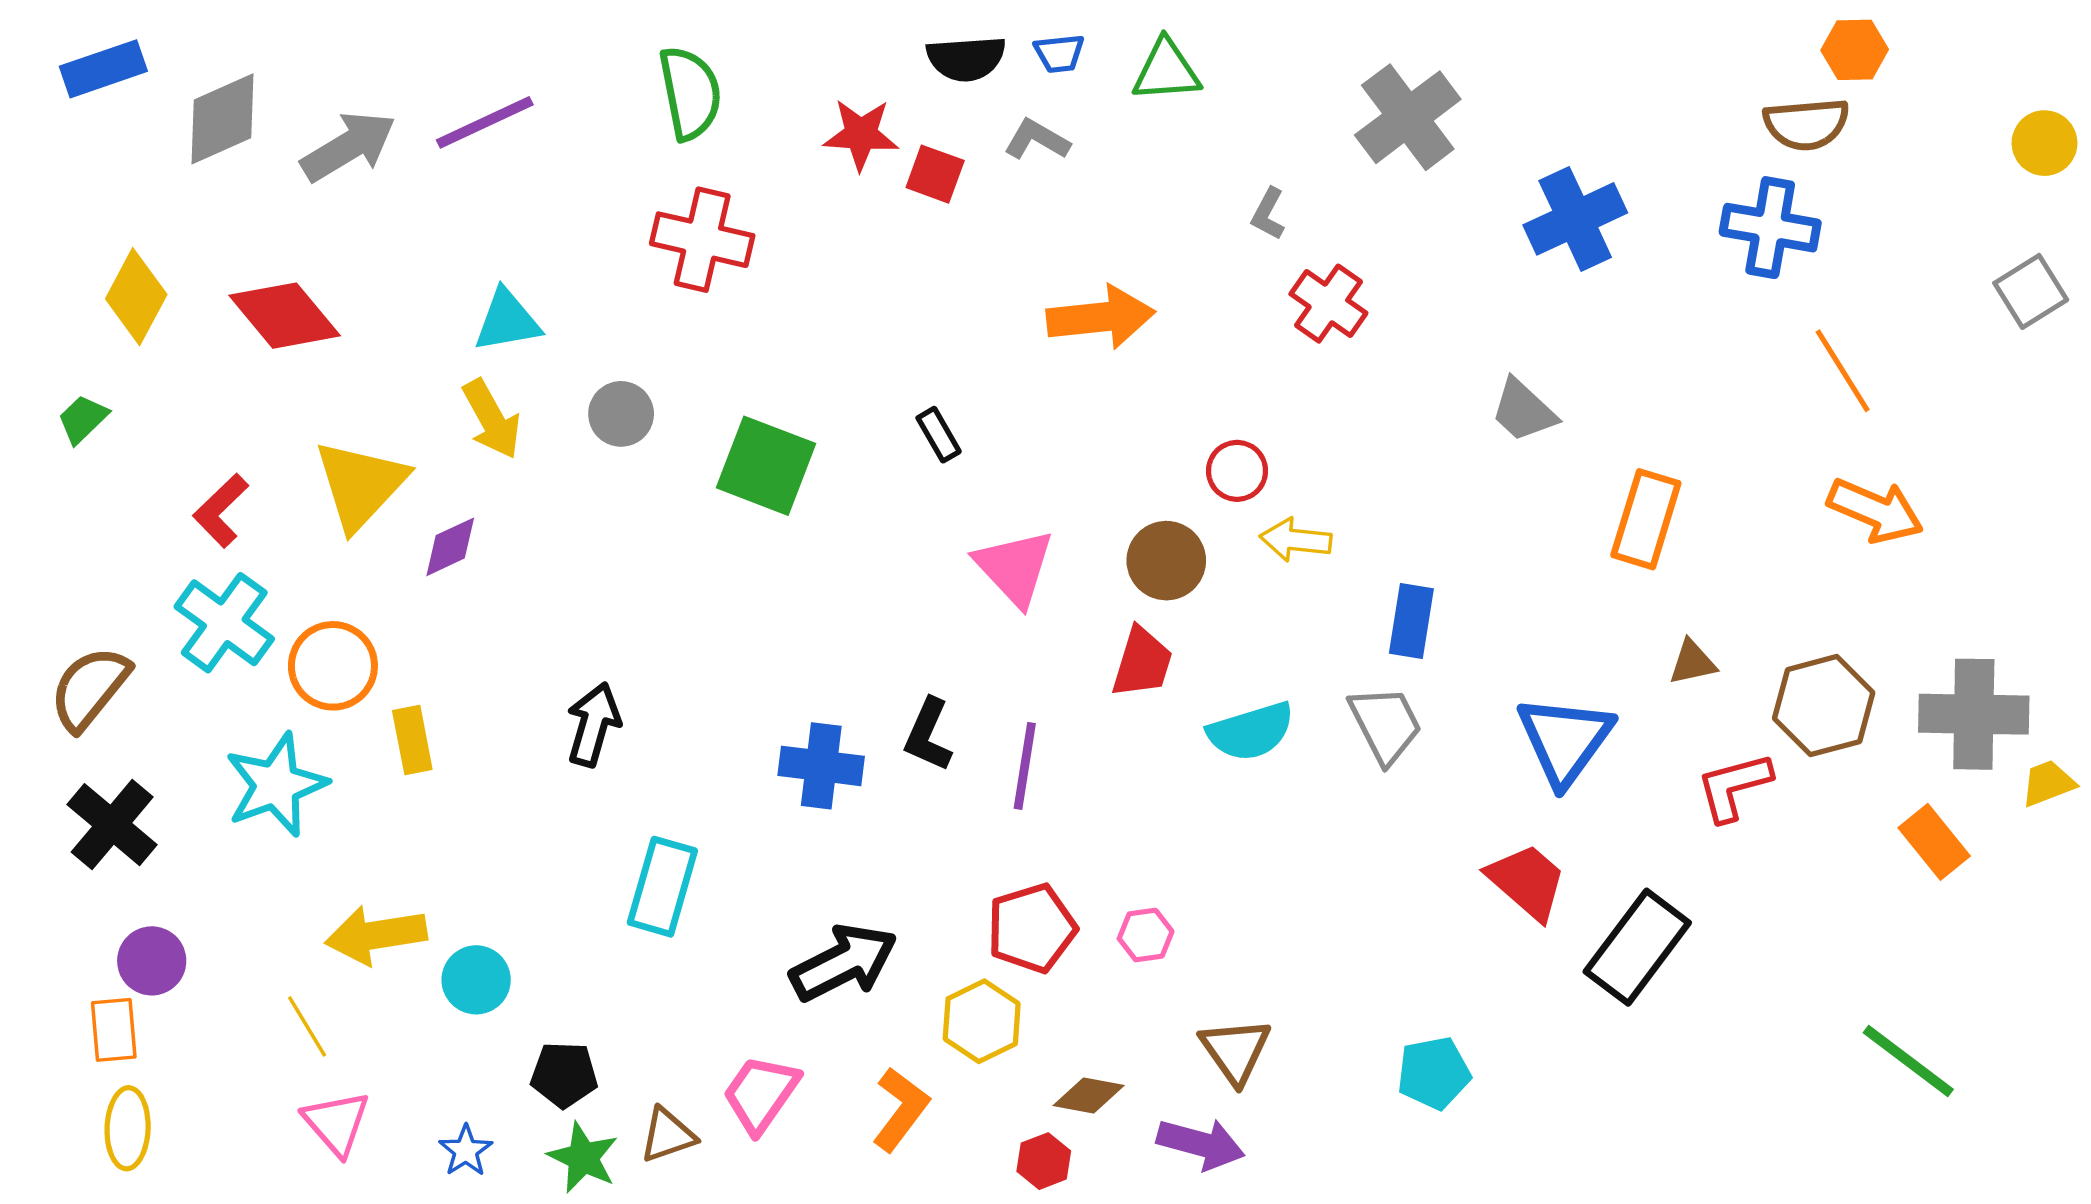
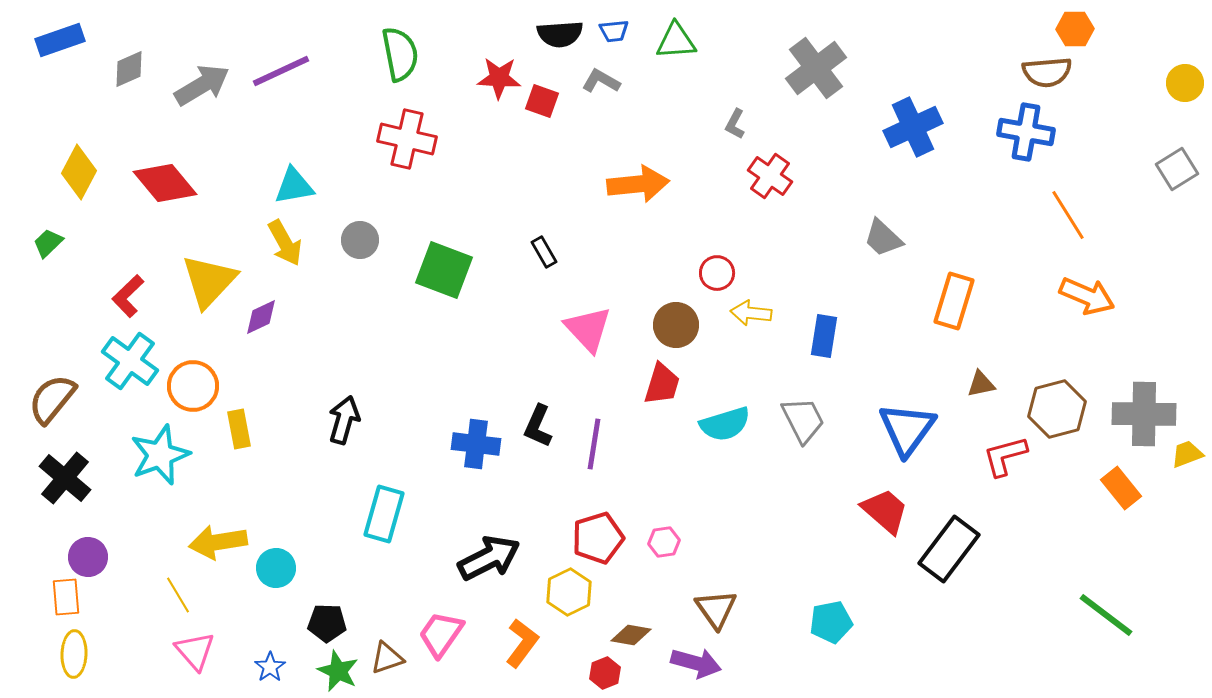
gray diamond: (222, 119) -> (129, 69), size x0.7
blue rectangle: (1411, 621) -> (824, 336), moved

